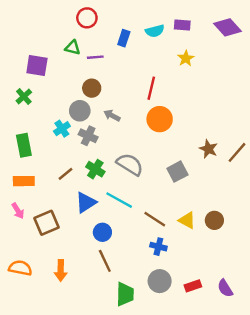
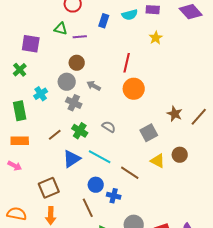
cyan cross: (62, 129) -> (41, 94), moved
gray semicircle: (130, 164) -> (109, 127), size x0.6
pink arrow: (18, 211) -> (15, 166), turned -32
yellow triangle: (187, 220) -> (158, 161), moved
brown circle: (214, 220) -> (180, 155), moved
brown square: (46, 223) -> (49, 188), moved
blue circle: (102, 232) -> (96, 185), moved
blue cross: (158, 247) -> (114, 196), moved

